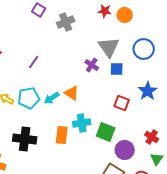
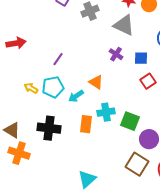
gray triangle: (109, 47) -> (124, 25), moved, turned -30
purple line: (34, 62) -> (58, 59), moved
cyan arrow: (52, 98) -> (76, 96), moved
red square: (122, 103) -> (148, 81), moved, turned 35

